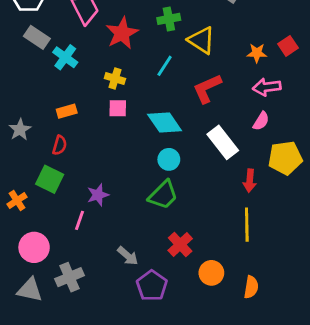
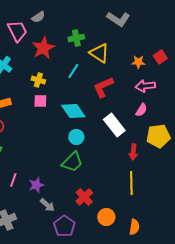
purple star: (98, 195) -> (36, 185), moved

